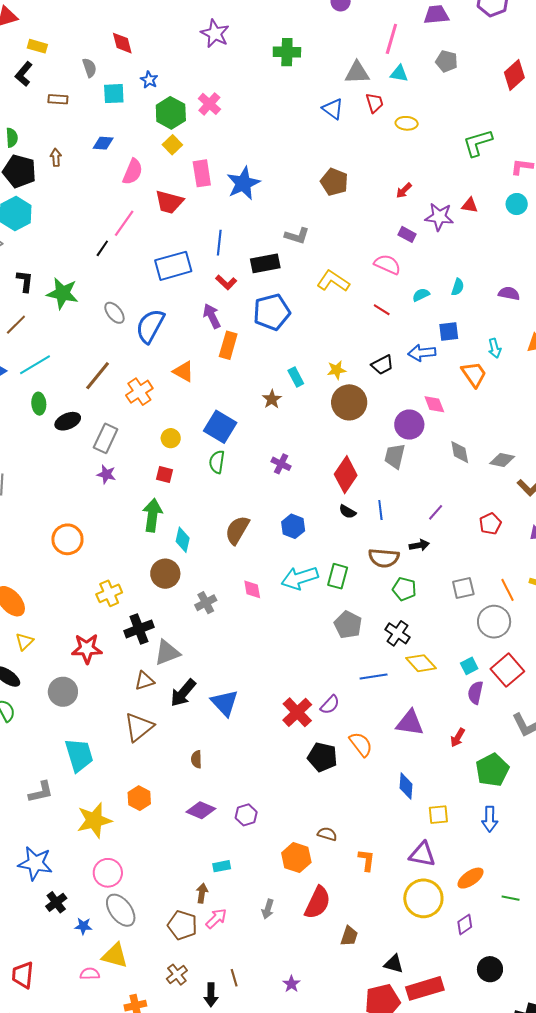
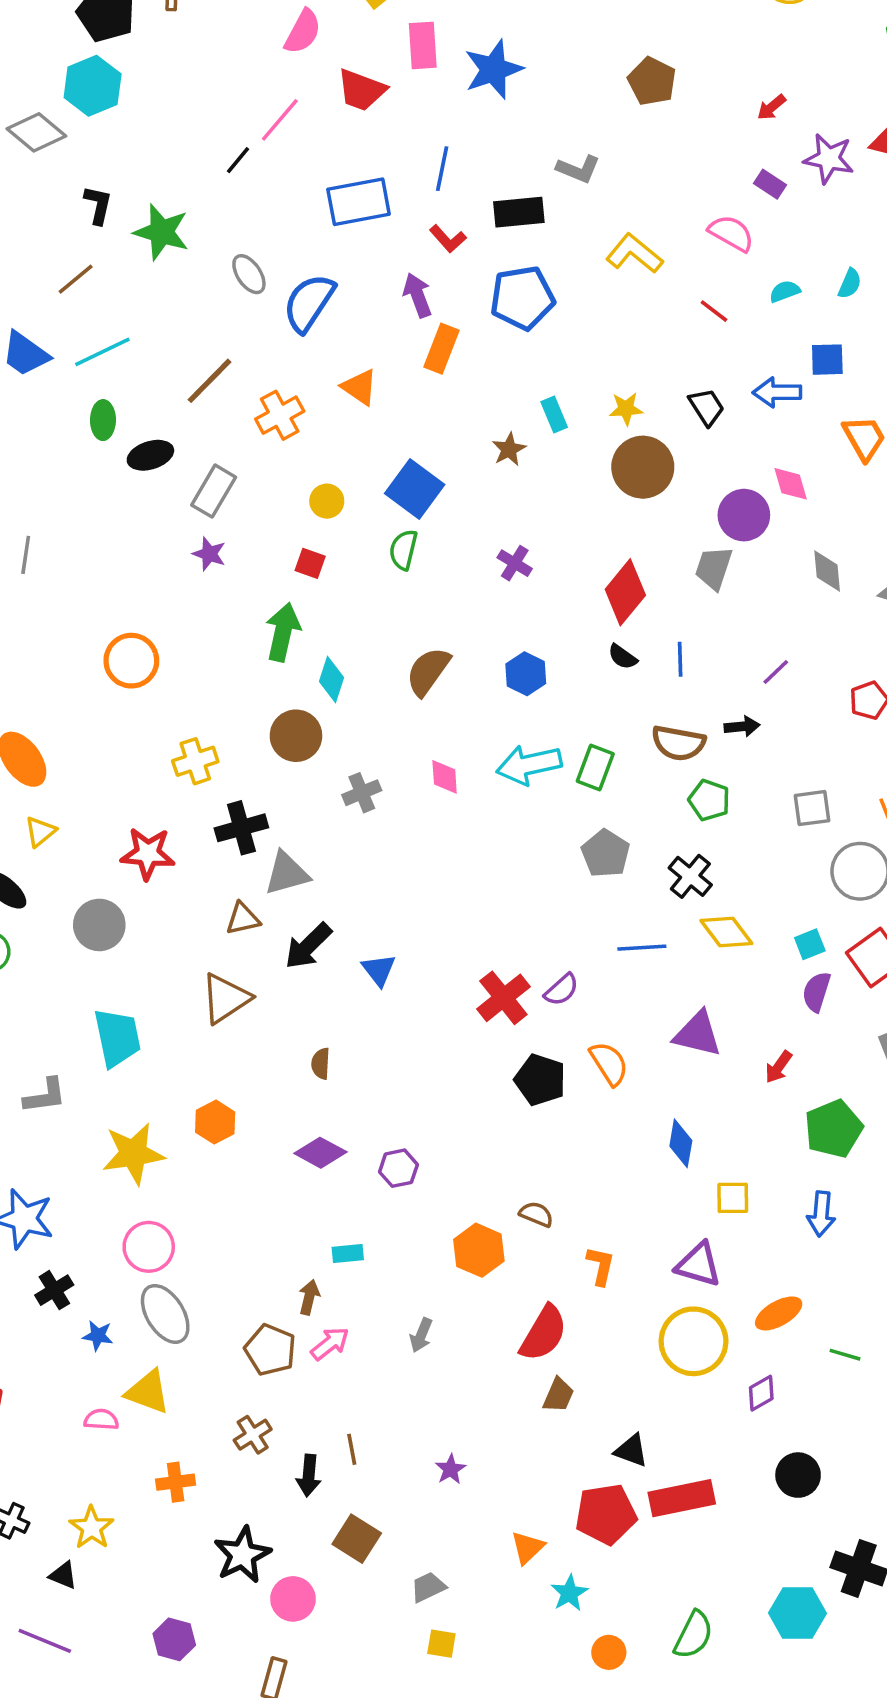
black trapezoid: (382, 365) -> (706, 407), turned -100
blue triangle: (225, 703) -> (379, 970), size x0.7
red semicircle: (318, 903) -> (544, 1333), moved

